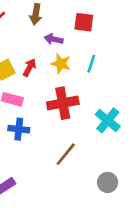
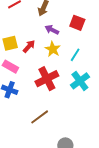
red cross: (63, 103) -> (47, 79), turned -30
cyan cross: (108, 120) -> (80, 81), moved

